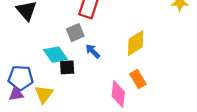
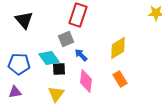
blue pentagon: (21, 78) -> (19, 64), moved
yellow triangle: (44, 94) -> (56, 94), moved
pink diamond: (118, 94) -> (86, 81), moved

